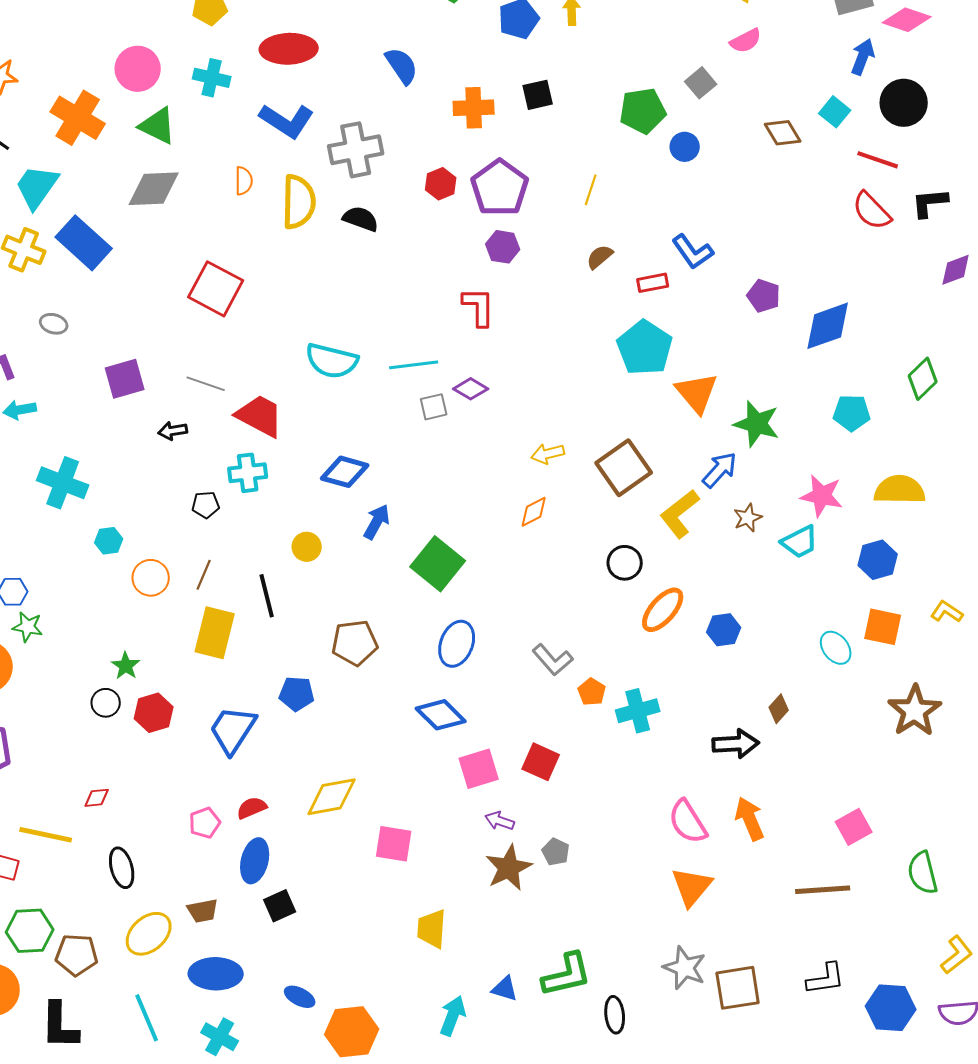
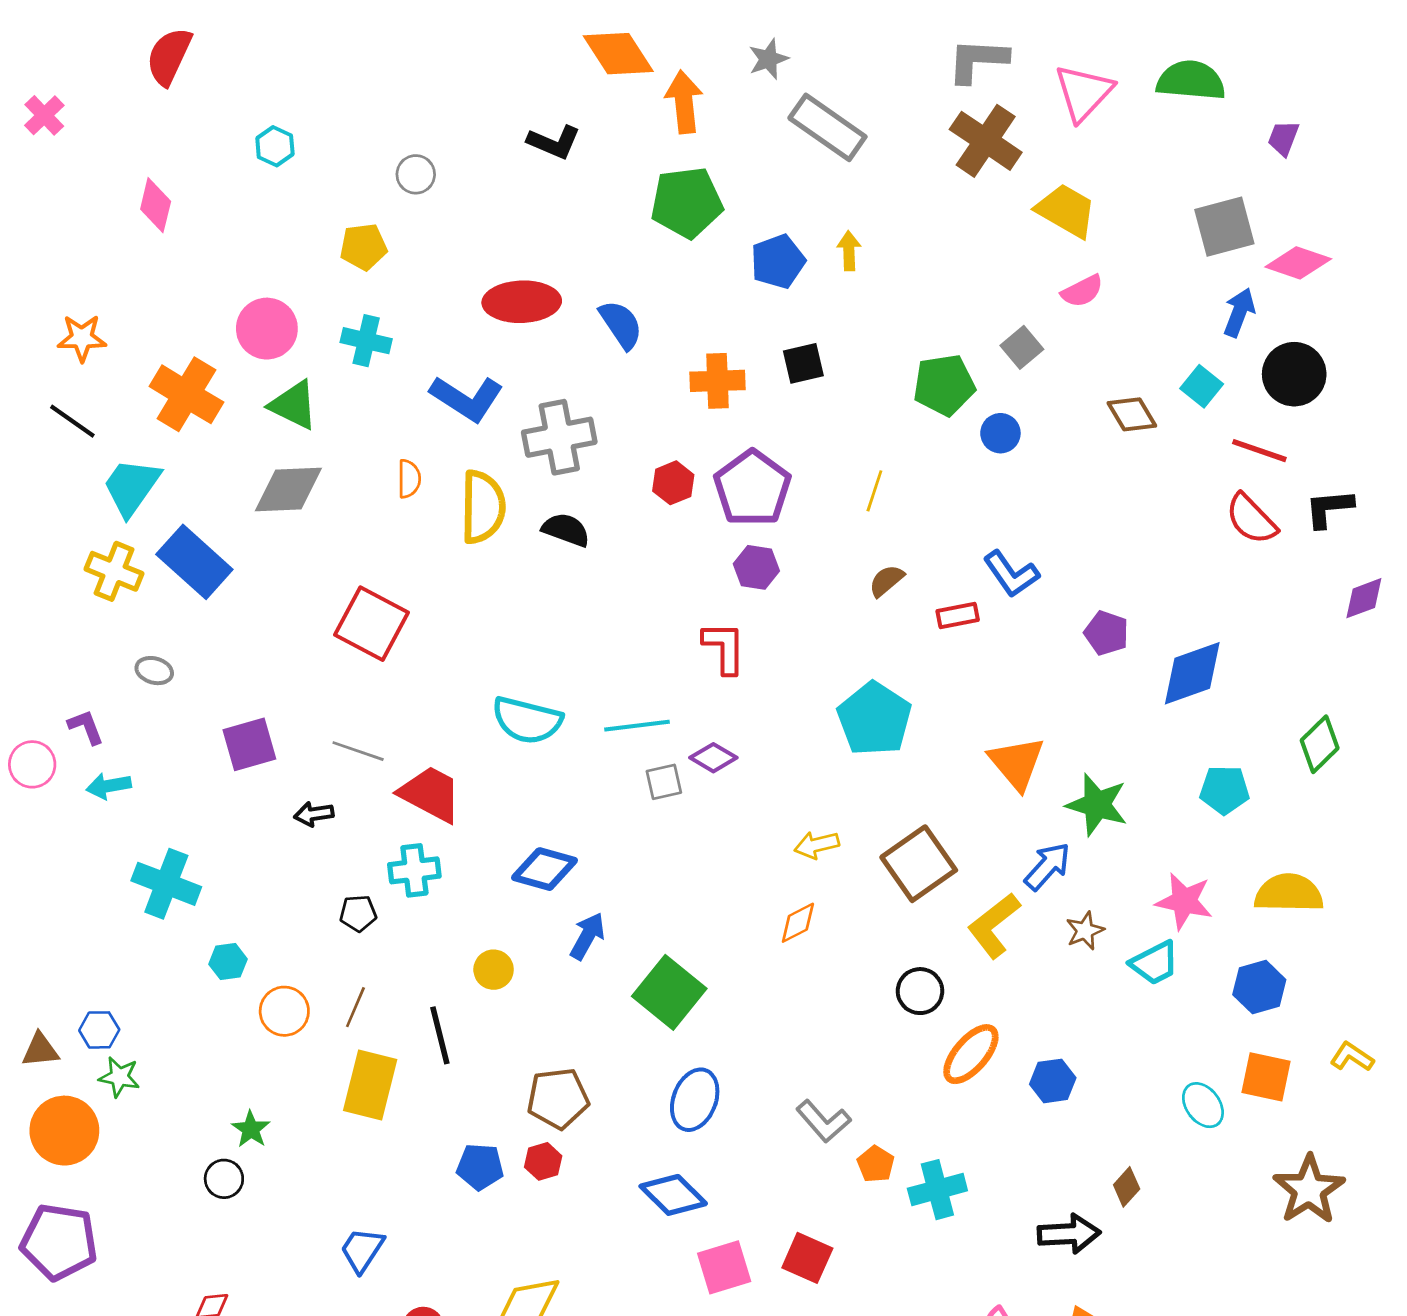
red ellipse: (289, 49) -> (522, 302), moved
cyan pentagon: (645, 348) -> (874, 719), moved
red hexagon: (154, 713) -> (543, 1161), moved, size x0.7
blue trapezoid: (233, 730) -> (362, 1250), moved, size x0.7

